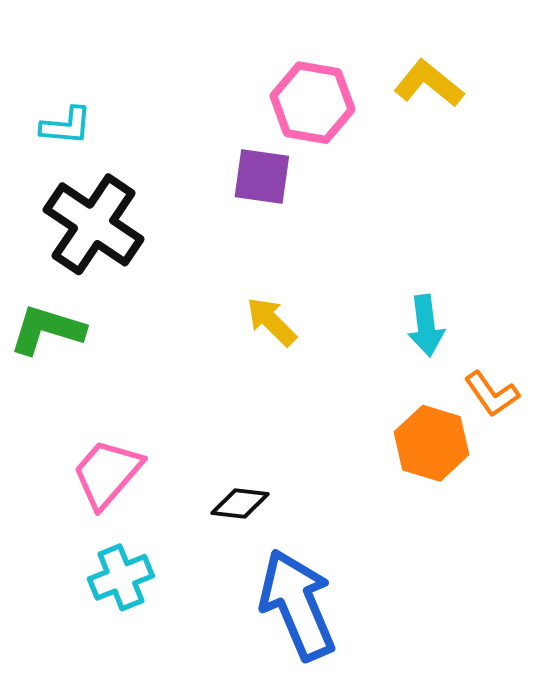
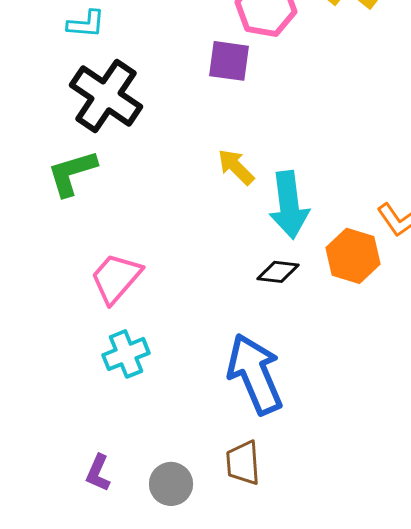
cyan arrow: (426, 326) -> (289, 205), moved, size x1.5
green L-shape: (47, 330) -> (72, 173), turned -34
black diamond: (240, 503) -> (278, 272), moved

